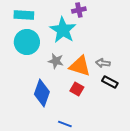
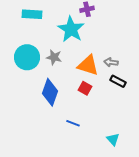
cyan circle: (27, 42) -> (27, 57), moved
gray star: (56, 61) -> (54, 57), moved

